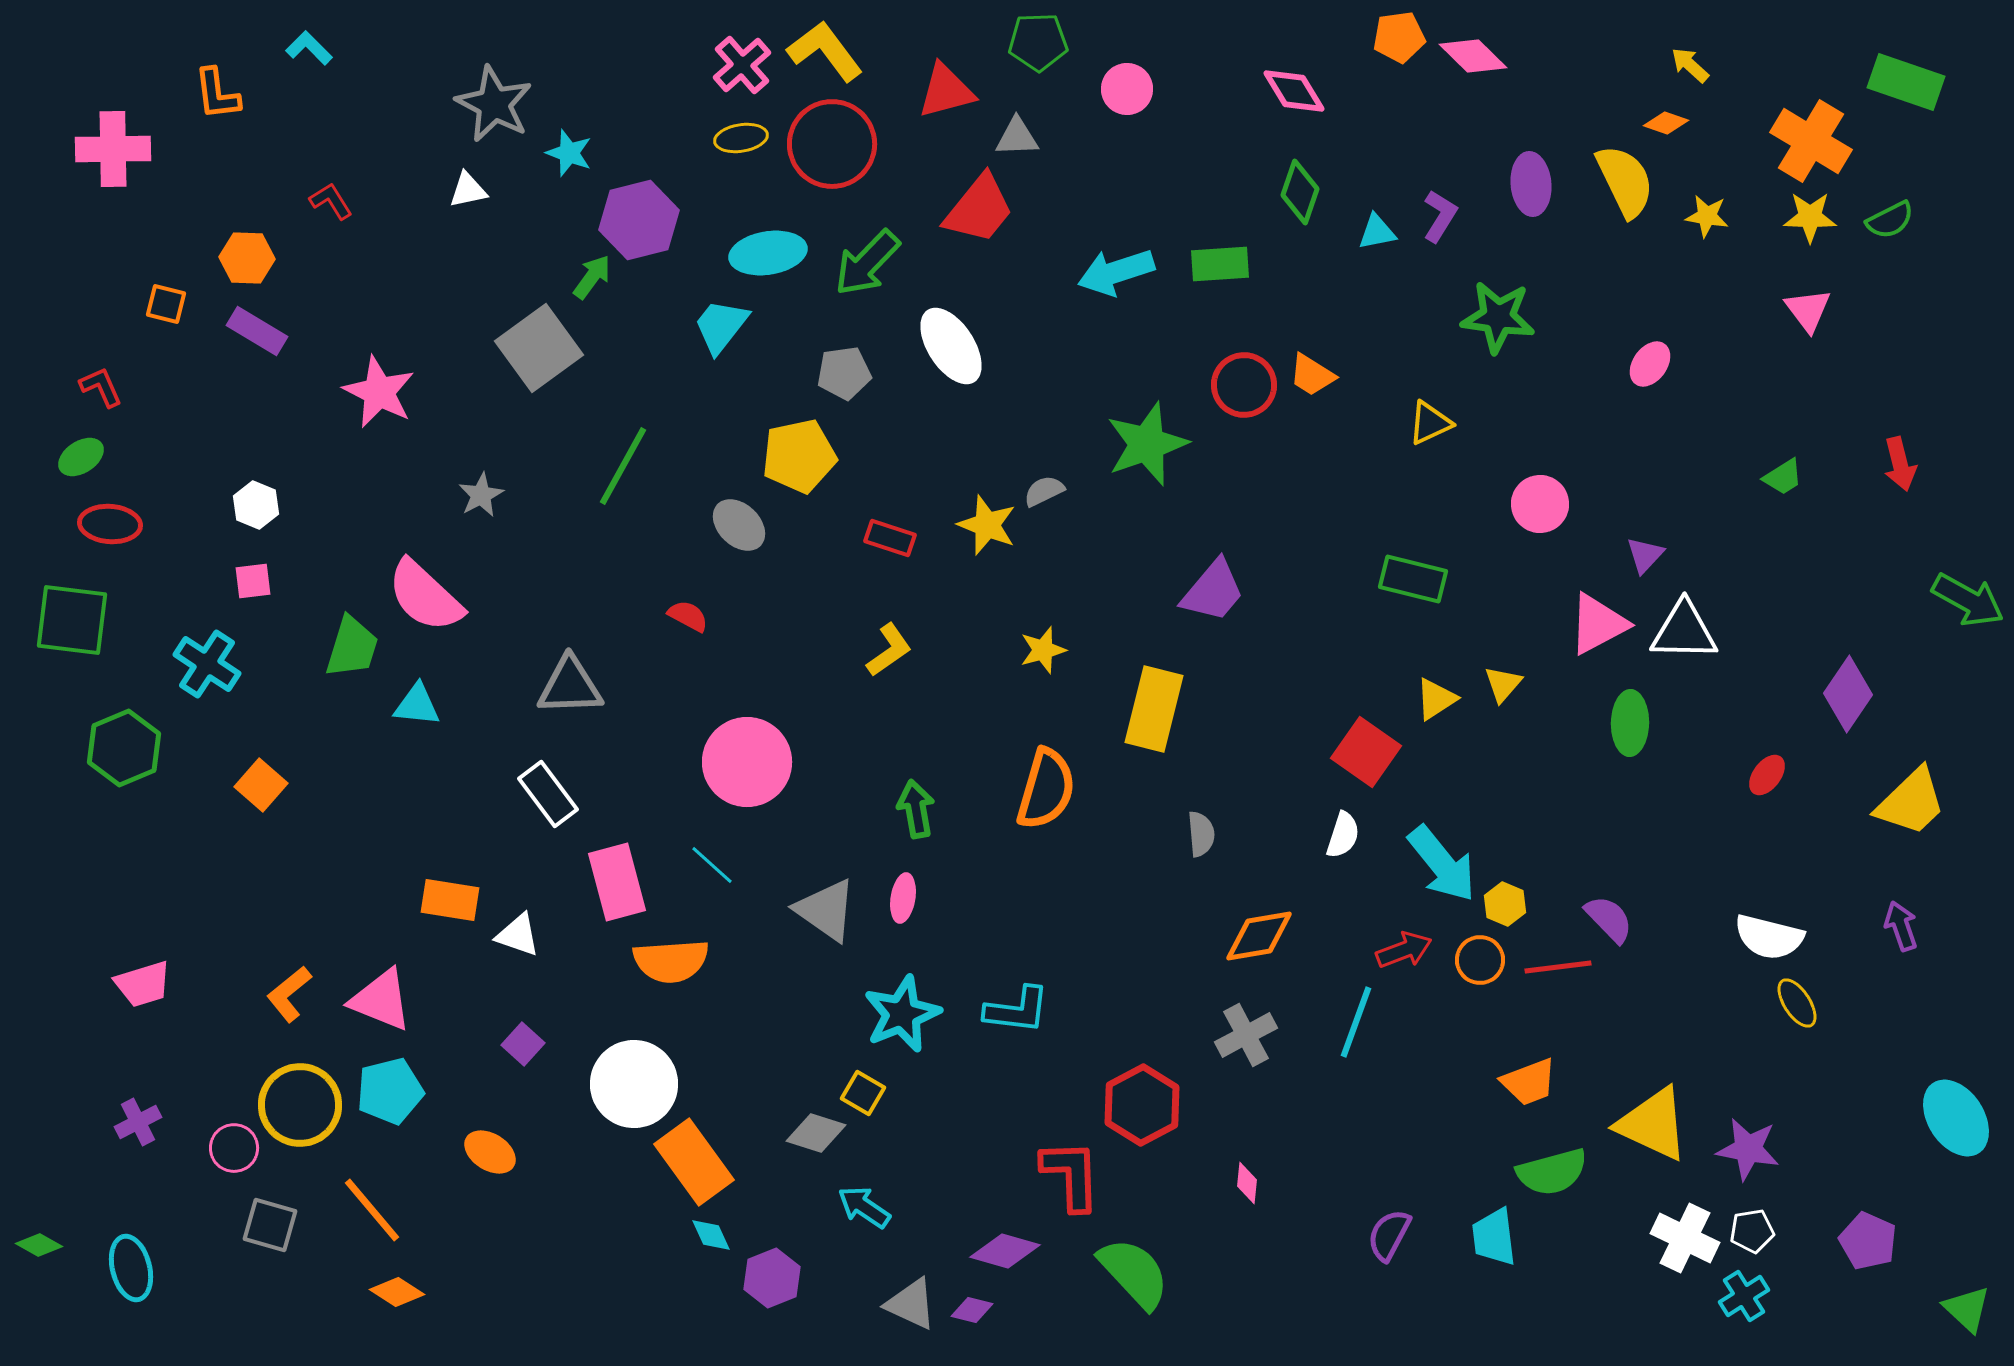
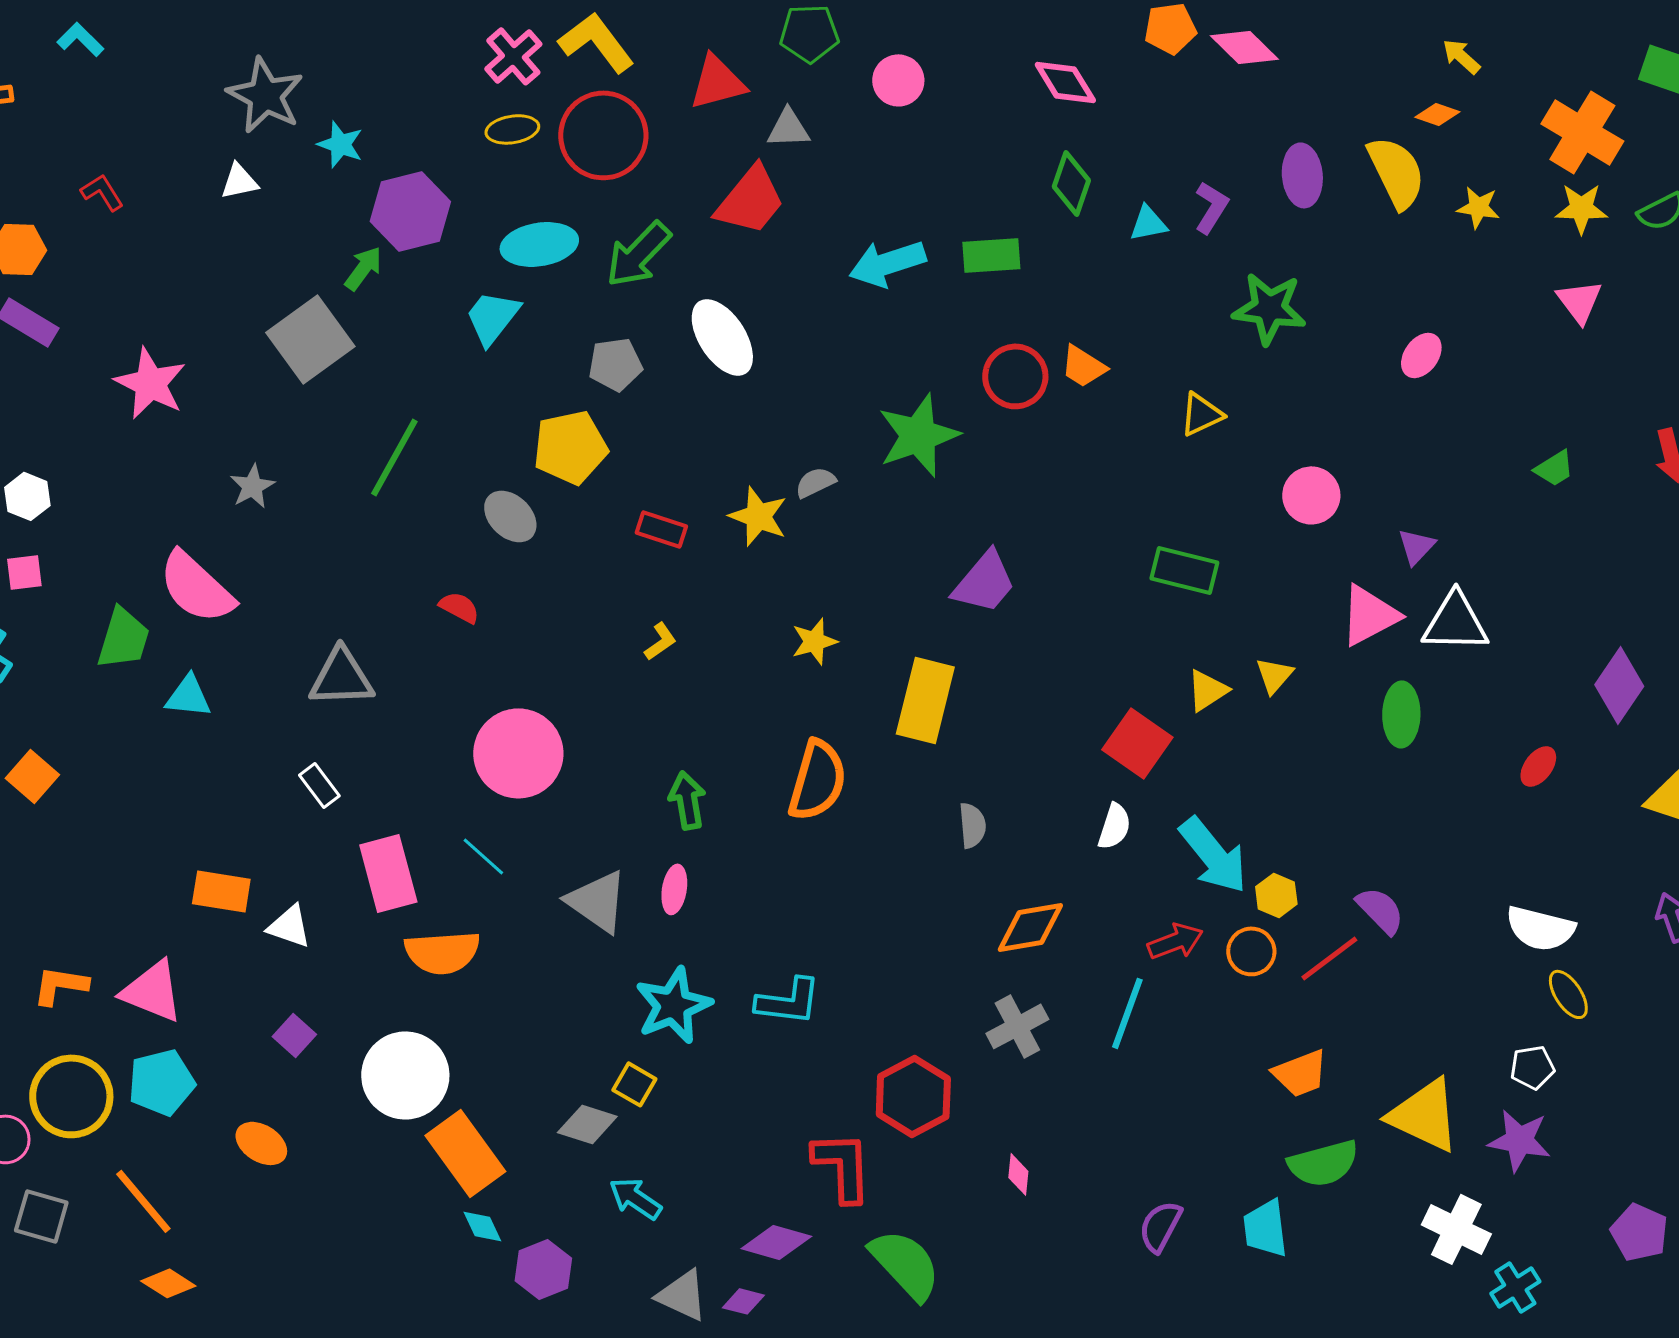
yellow L-shape: (889, 650) -> (660, 641), size x0.7
white rectangle: (548, 794) -> (319, 785), size x0.7
red line: (1558, 967) -> (1329, 958), turned -30
orange L-shape: (289, 994) -> (60, 985), turned 48
white pentagon: (1752, 1231) -> (1532, 1067), moved

